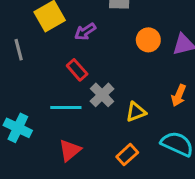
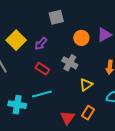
gray cross: (102, 95) -> (70, 63), moved
cyan cross: (18, 128) -> (17, 105), moved
red triangle: (70, 150) -> (67, 118), moved

